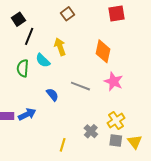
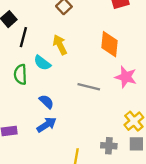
blue semicircle: (52, 95) -> (46, 102), moved
blue arrow: (27, 114) -> (47, 125), moved
gray cross: (91, 131) -> (109, 146), moved, turned -32

